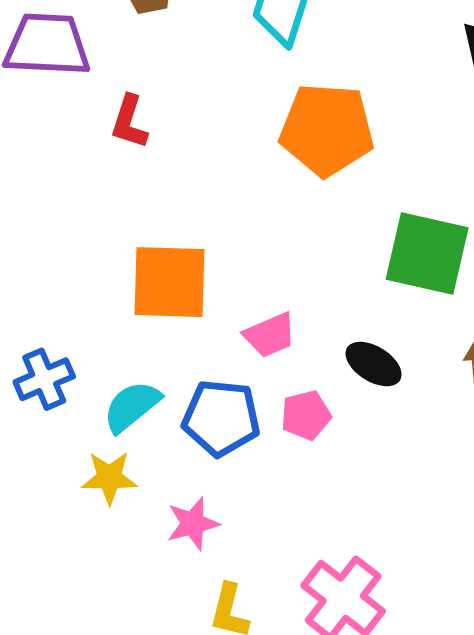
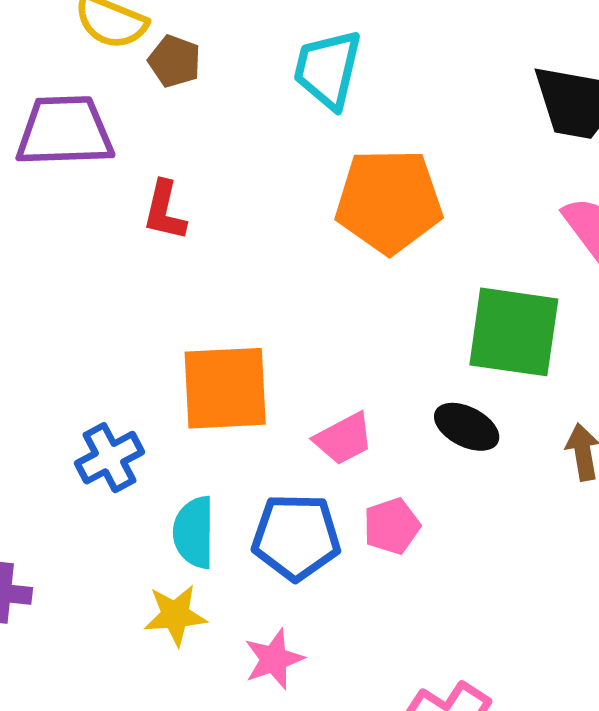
black ellipse: (374, 364) -> (467, 427), moved
blue cross: (44, 379) -> (110, 458), moved
cyan semicircle: (132, 406) -> (194, 532), turned -46

